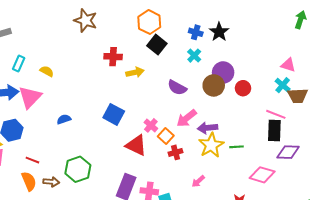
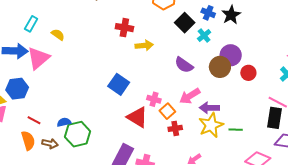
black square: (157, 45) -> (185, 23), moved
blue semicircle: (64, 119) -> (64, 122), moved
pink cross: (151, 125) -> (154, 99), turned -32

